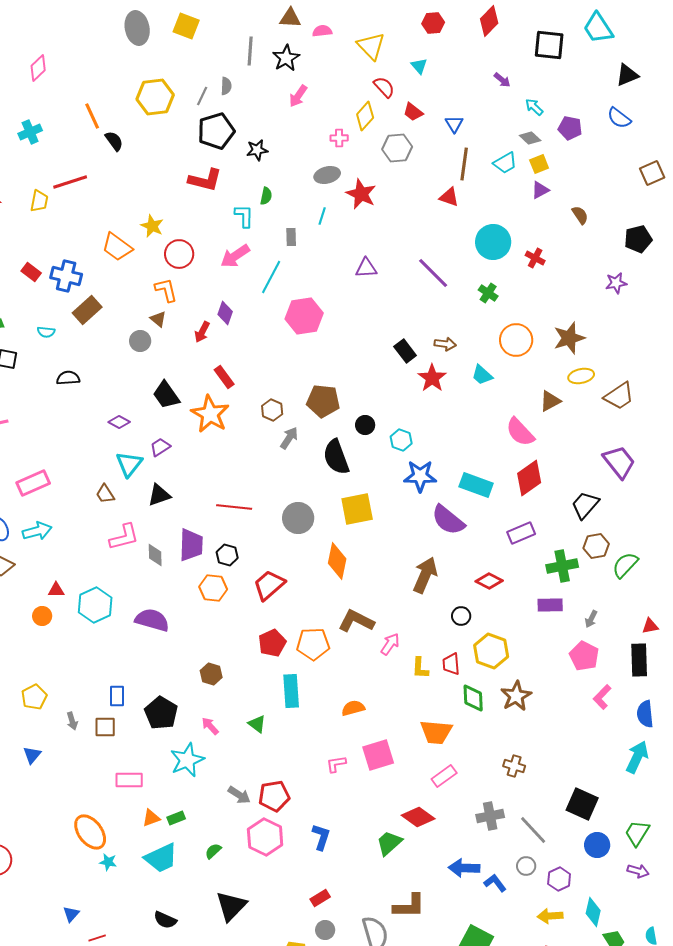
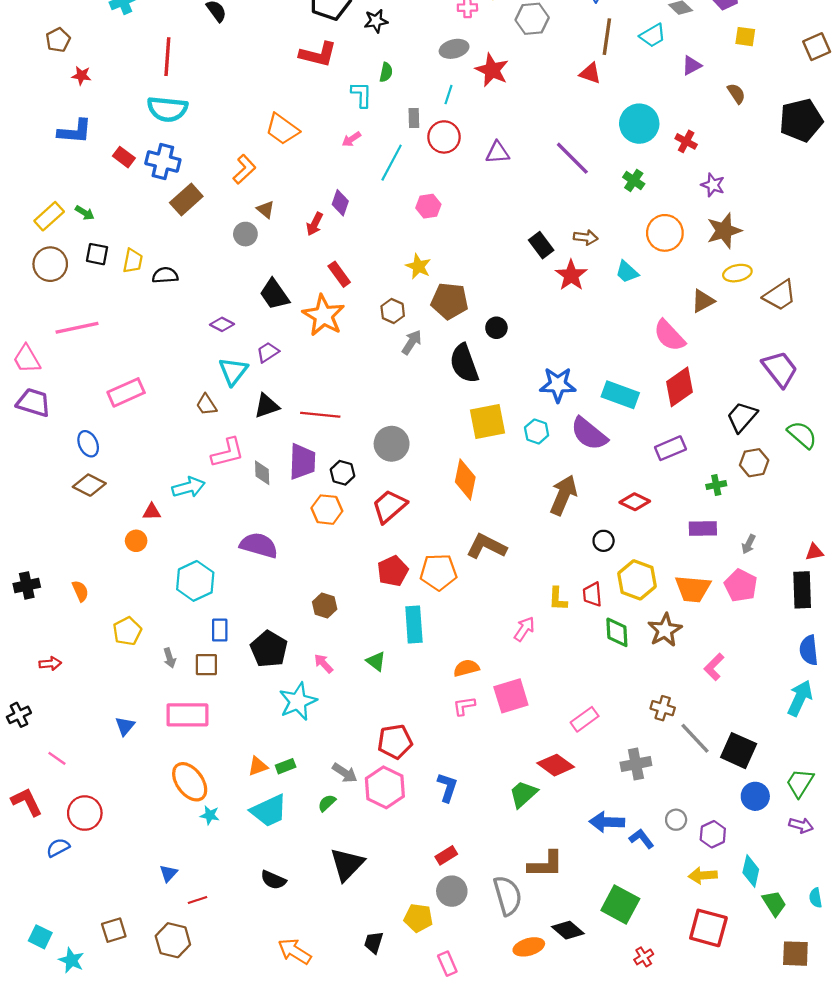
yellow square: (539, 164) -> (745, 37), moved, turned 30
red line: (70, 182) -> (167, 57), turned -68
yellow trapezoid: (39, 201) -> (133, 261), moved
yellow star: (152, 226) -> (418, 266), moved
black pentagon: (638, 239) -> (801, 120), size x1.4
orange trapezoid: (117, 247) -> (282, 129), moved
red circle: (179, 254) -> (444, 137), moved
pink arrow: (235, 256) -> (351, 139), size x0.6
purple star: (616, 283) -> (713, 185), moved, turned 30
orange L-shape: (166, 290) -> (244, 169), moved, turned 60
pink hexagon: (304, 316) -> (428, 206), size x0.6
cyan semicircle: (46, 332) -> (167, 109), moved, size x2.0
cyan hexagon: (401, 440) -> (537, 431), moved
red line: (234, 507) -> (320, 415), moved
gray circle: (298, 518) -> (392, 444), moved
cyan arrow: (37, 531) -> (189, 487), moved
green semicircle: (625, 565) -> (802, 435), moved, turned 88
green cross: (562, 566) -> (716, 485), size x0.6
cyan hexagon: (95, 605) -> (195, 581), moved
pink arrow: (390, 644) -> (524, 629), moved
pink L-shape: (602, 697) -> (714, 667), moved
orange semicircle: (353, 708) -> (466, 668), moved
orange trapezoid: (436, 732) -> (693, 589), moved
blue triangle: (32, 755) -> (125, 726), moved
pink rectangle: (129, 780) -> (187, 715), moved, size x1.4
gray arrow: (239, 795) -> (345, 773), moved
gray line: (533, 830) -> (695, 738), moved
gray circle: (325, 930) -> (452, 891), size x1.4

